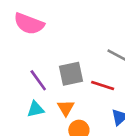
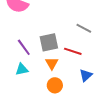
orange triangle: (66, 108) -> (52, 63), moved

